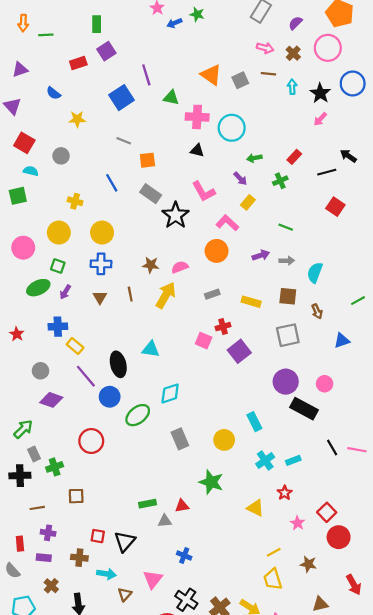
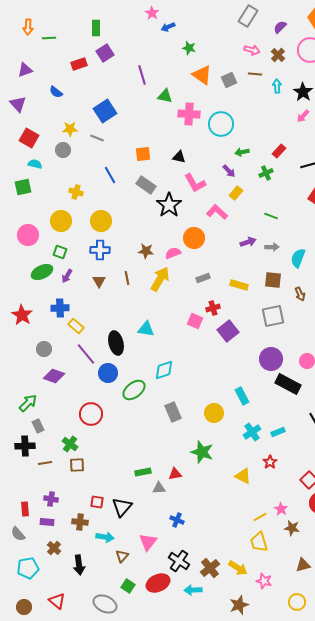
green star: (197, 14) -> (189, 48), moved
blue square: (121, 98) -> (105, 111), moved
yellow star: (77, 119) -> (70, 129), moved
gray line: (124, 141) -> (97, 138), moved
black triangle: (197, 150) -> (179, 157), moved
orange circle: (217, 251) -> (194, 238), moved
red star: (17, 334) -> (22, 315), size x1.5
green cross: (55, 467) -> (70, 444), moved, turned -35
brown line: (37, 508) -> (45, 463), moved
pink star: (298, 523) -> (281, 509), moved

